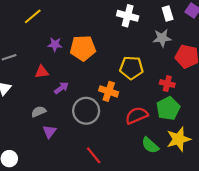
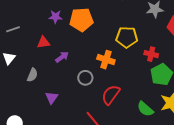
red cross: (167, 84) -> (151, 54), moved
gray circle: (86, 111) -> (85, 78), size x0.6
gray semicircle: (39, 112) -> (32, 75), moved, turned 136
red semicircle: (137, 115) -> (111, 95), moved, turned -30

